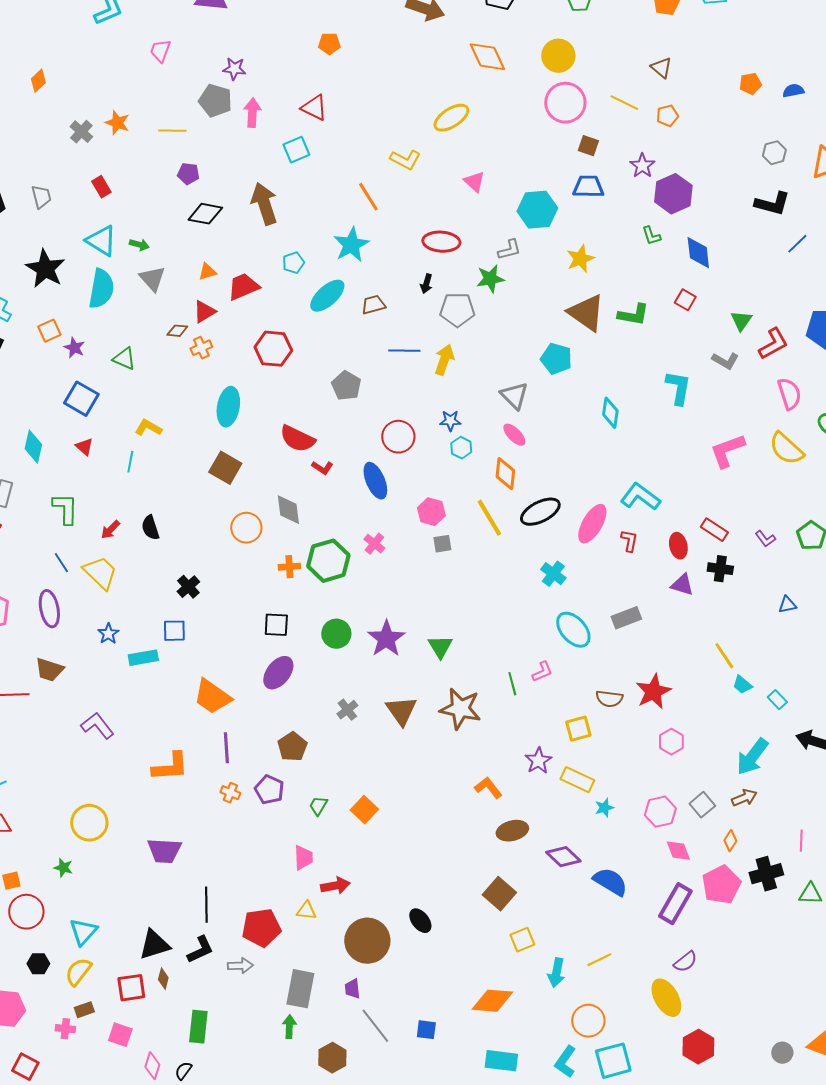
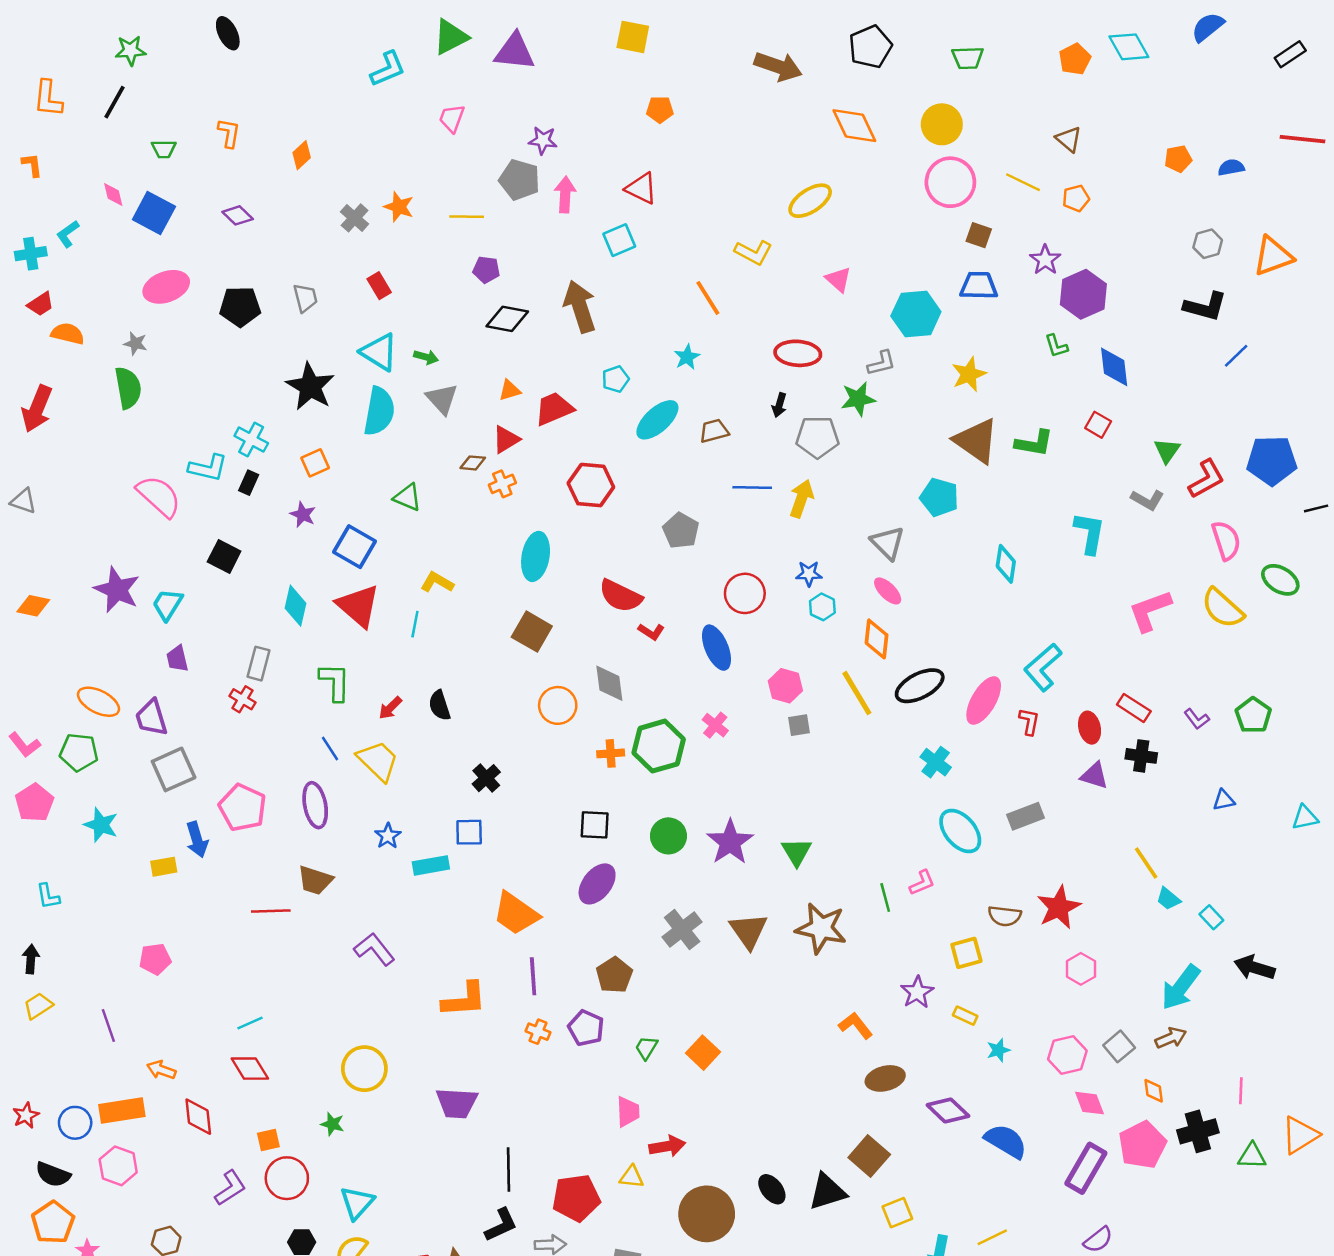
cyan star: (351, 245) -> (687, 357), size x0.6
purple star: (74, 348) -> (303, 515), moved
red triangle: (84, 447) -> (358, 606), size x2.0
cyan L-shape: (640, 497) -> (1043, 667), turned -78
gray cross: (347, 710) -> (682, 929), size x1.5
yellow rectangle: (577, 780) -> (965, 1016), size x0.6
orange diamond: (730, 841) -> (1154, 1091), turned -40
black triangle: (154, 945) -> (827, 1192), moved

